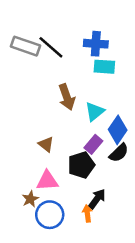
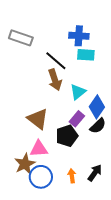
black line: (51, 47) -> (56, 61), moved
brown triangle: (46, 144) -> (38, 119), size x1.6
brown star: (30, 199) -> (25, 164), size x1.5
black arrow: (97, 199) -> (95, 173), moved

